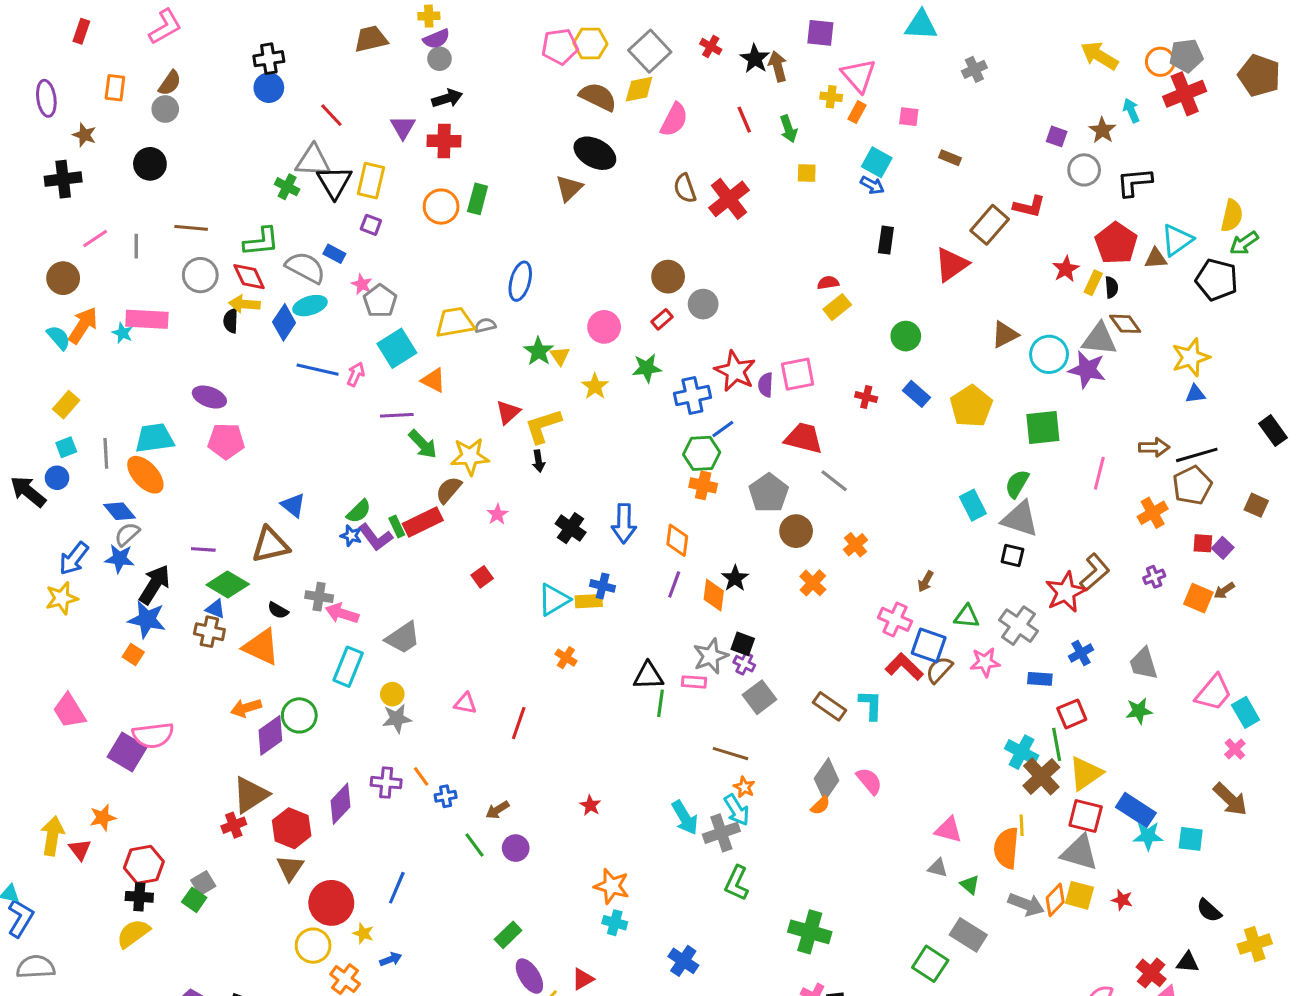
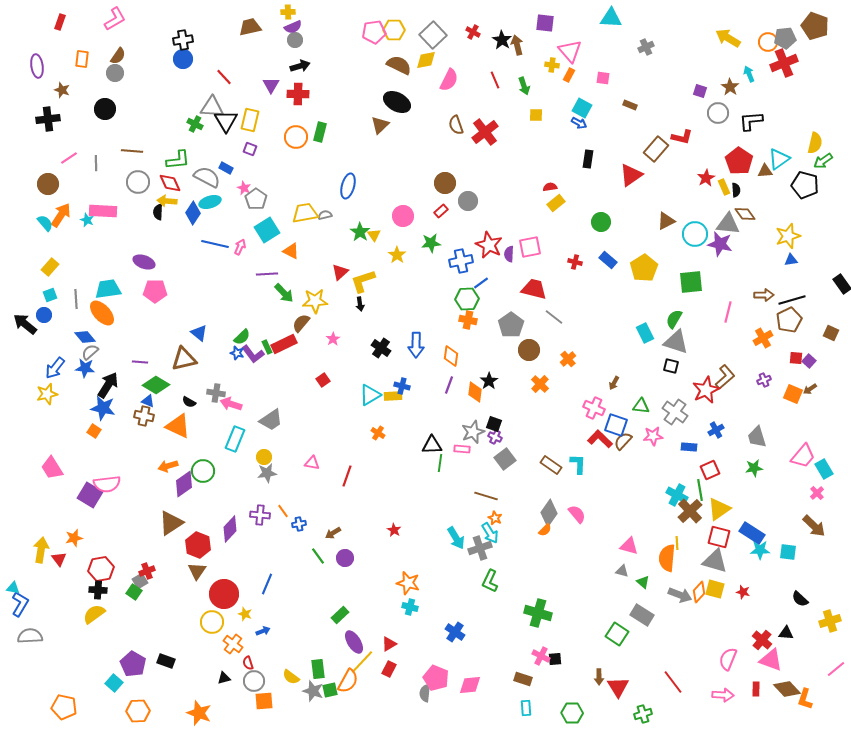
brown pentagon: (1259, 75) -> (815, 26), moved
yellow rectangle: (1093, 283) -> (724, 187), turned -49
red cross: (234, 825) -> (147, 571), moved

